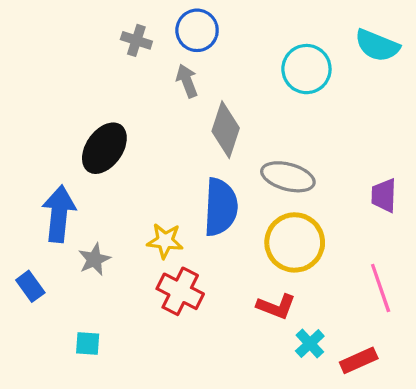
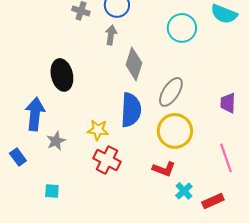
gray arrow: (187, 81) -> (111, 35), turned 30
black ellipse: (104, 148) -> (62, 75), turned -48
gray ellipse: (288, 177) -> (171, 92), turned -72

